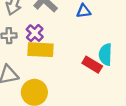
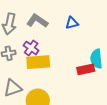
red rectangle: (92, 65) -> (86, 69), turned -36

